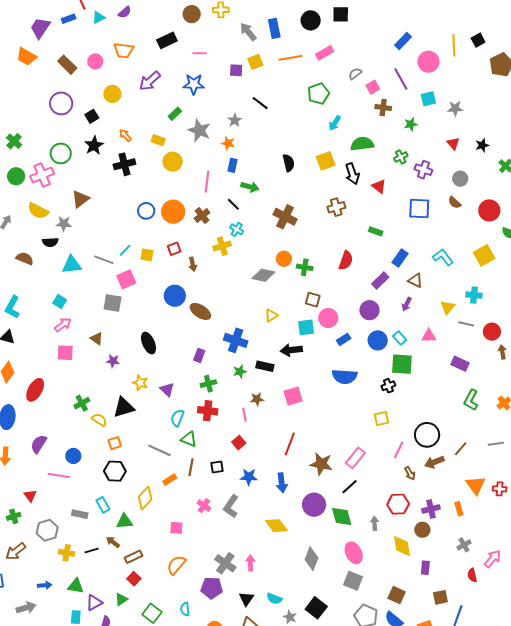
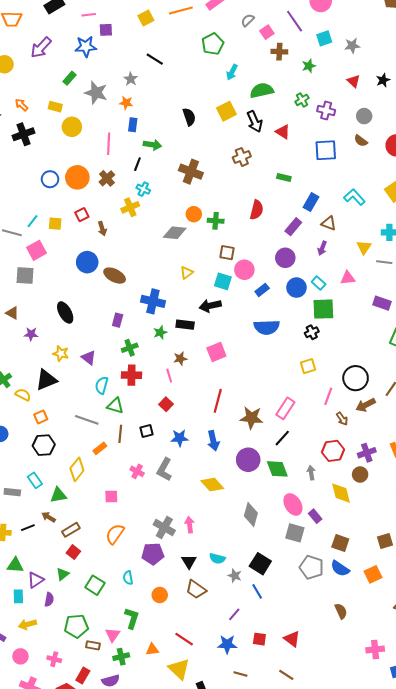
purple square: (236, 70) -> (106, 30), moved
black line: (233, 204) -> (137, 164), turned 72
cyan square: (306, 327) -> (223, 281), turned 30
purple rectangle: (425, 568) -> (315, 516), moved, turned -40

